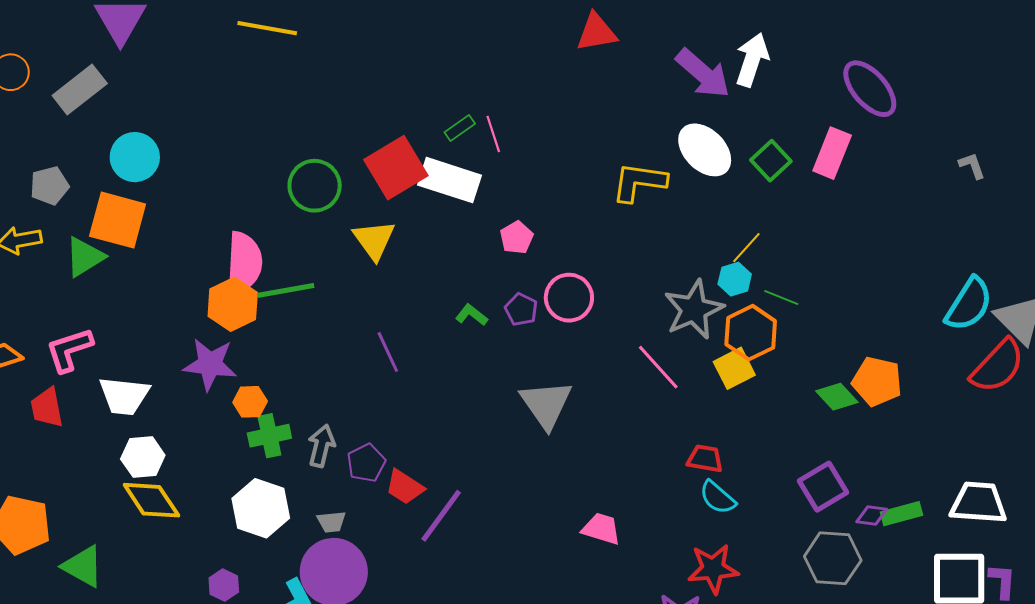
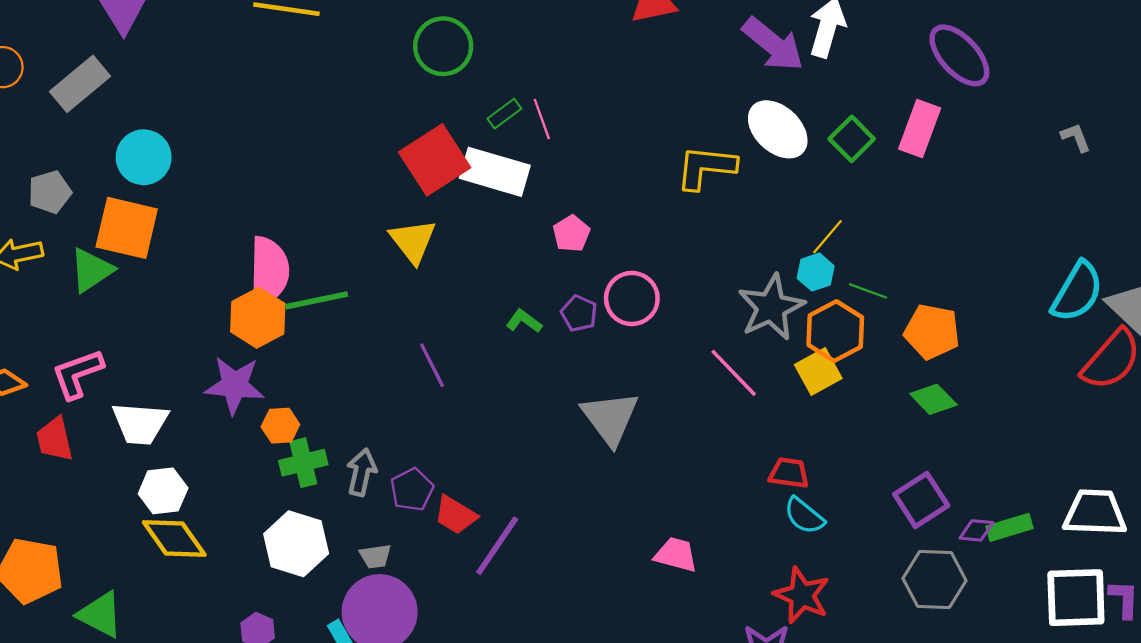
green circle: (315, 186) -> (443, 46), moved
orange pentagon: (877, 381) -> (932, 332), moved
red star: (713, 569) -> (802, 595), turned 30

